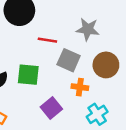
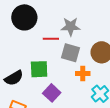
gray star: (88, 29) -> (71, 27), moved
purple square: (51, 108) -> (52, 93), moved

